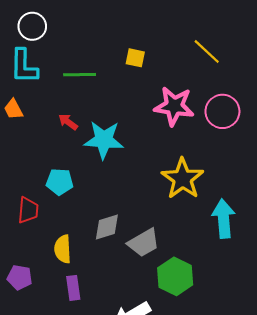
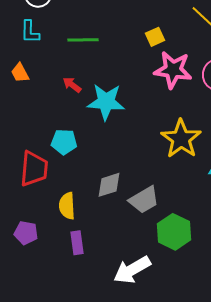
yellow square: (135, 58) -> (155, 37), moved, turned -36
cyan L-shape: (24, 66) -> (30, 32), size x0.7
red trapezoid: (28, 210) -> (34, 169), size x1.4

